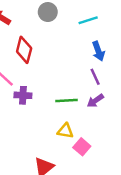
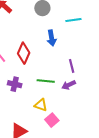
red diamond: (24, 50) -> (24, 53), moved
blue arrow: (98, 51) -> (52, 38), moved
purple cross: (23, 95) -> (15, 84), moved

